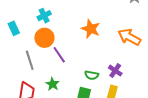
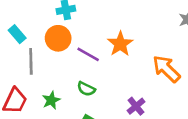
cyan rectangle: (14, 28) -> (17, 34), moved, turned -32
purple line: (59, 55) -> (88, 54), moved, turned -42
green semicircle: (92, 75) -> (86, 89), moved

